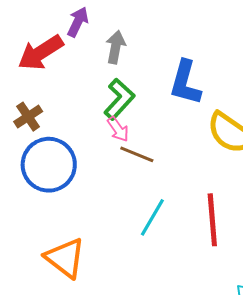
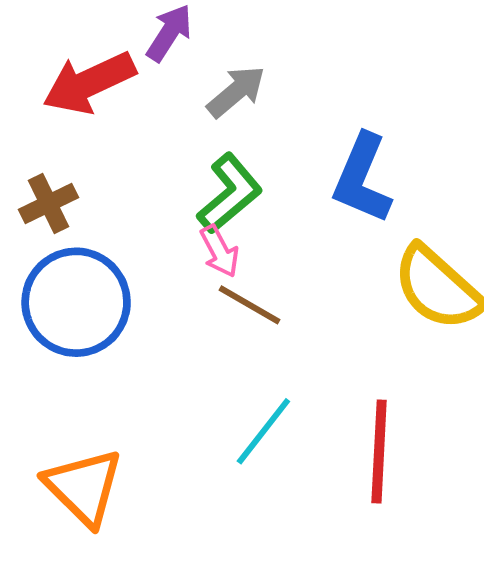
gray arrow: (116, 47) -> (236, 92), turned 32

